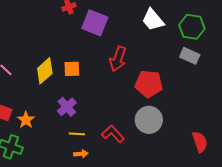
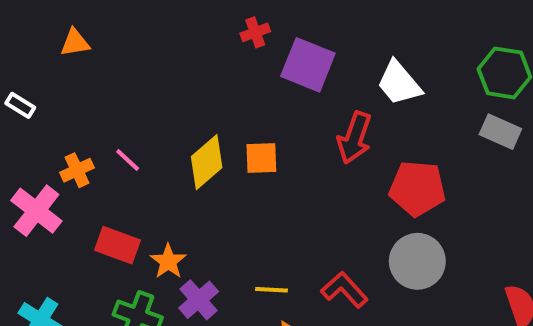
white trapezoid: (153, 20) -> (399, 83), moved
purple cross: (67, 107) -> (199, 300), moved

